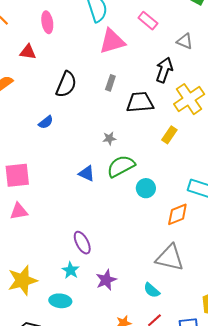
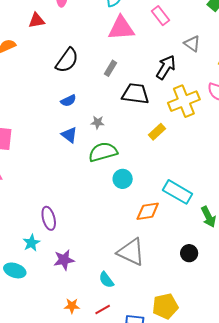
red triangle: (28, 52) -> (37, 20), turned -30
blue semicircle: (46, 122) -> (68, 101), moved
blue triangle: (87, 174) -> (69, 135), moved

